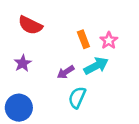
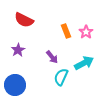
cyan arrow: (96, 66) -> (84, 63), moved
purple arrow: (66, 72) -> (52, 57), turned -96

